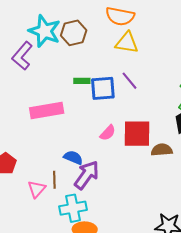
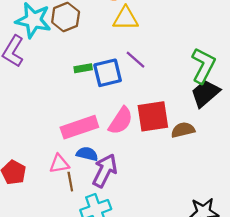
pink rectangle: (47, 111) -> (79, 127), moved
pink semicircle: (108, 133) -> (121, 121), size x1.5
pink triangle: (37, 189) -> (59, 164), moved, turned 48

